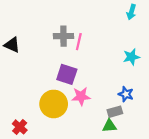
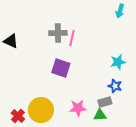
cyan star: (131, 57) -> (118, 62), moved
pink star: (81, 96) -> (78, 108), moved
yellow circle: (54, 104) -> (41, 110), moved

